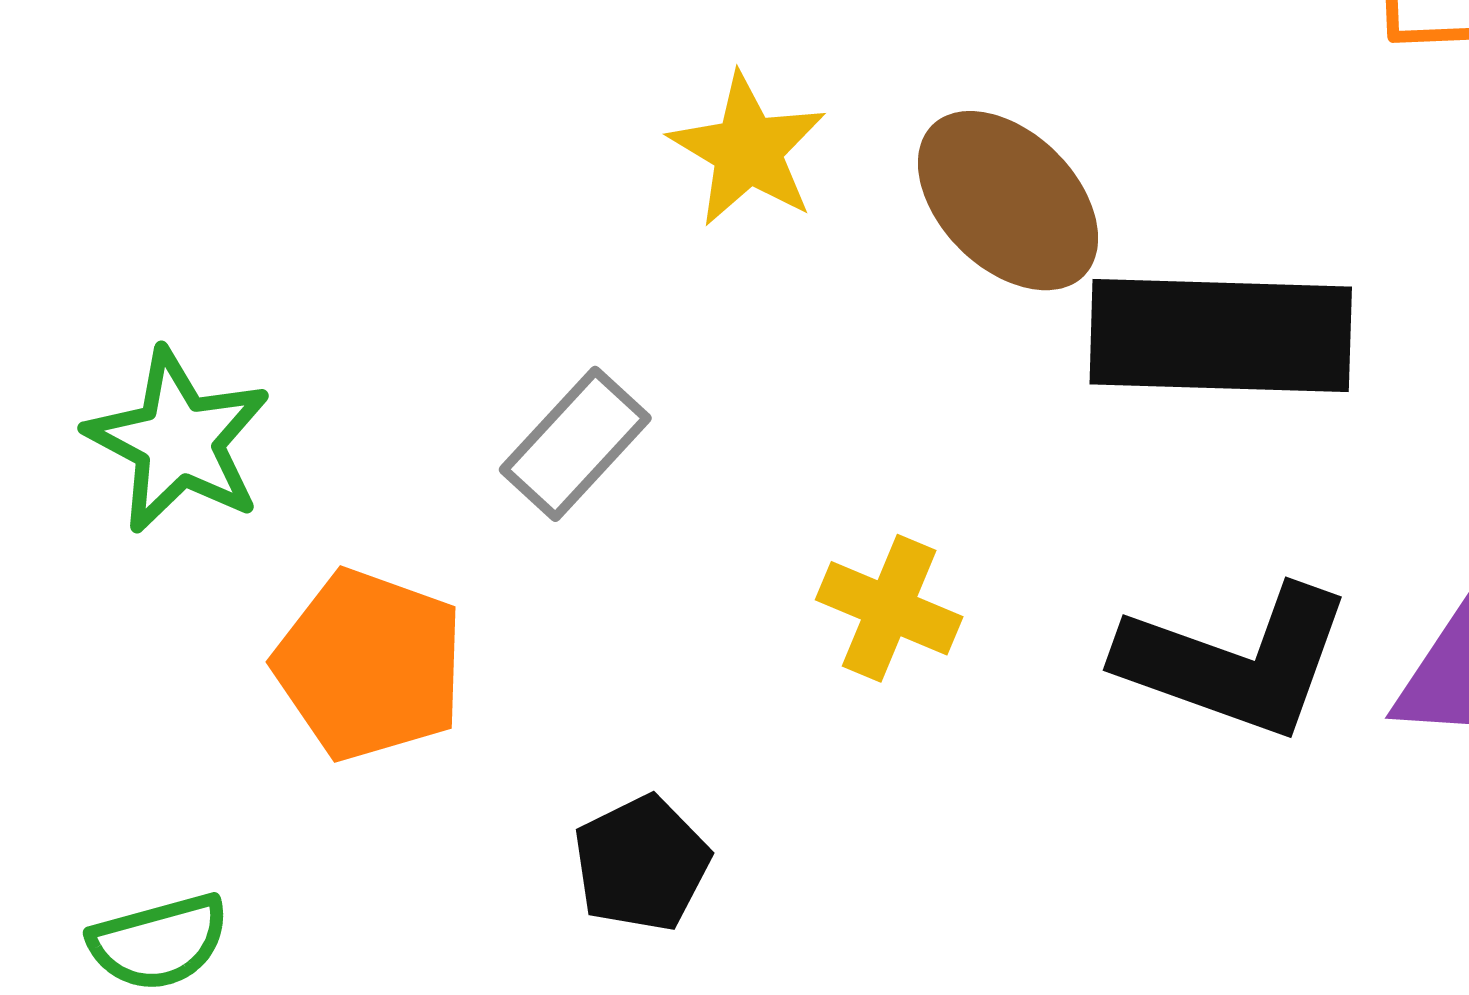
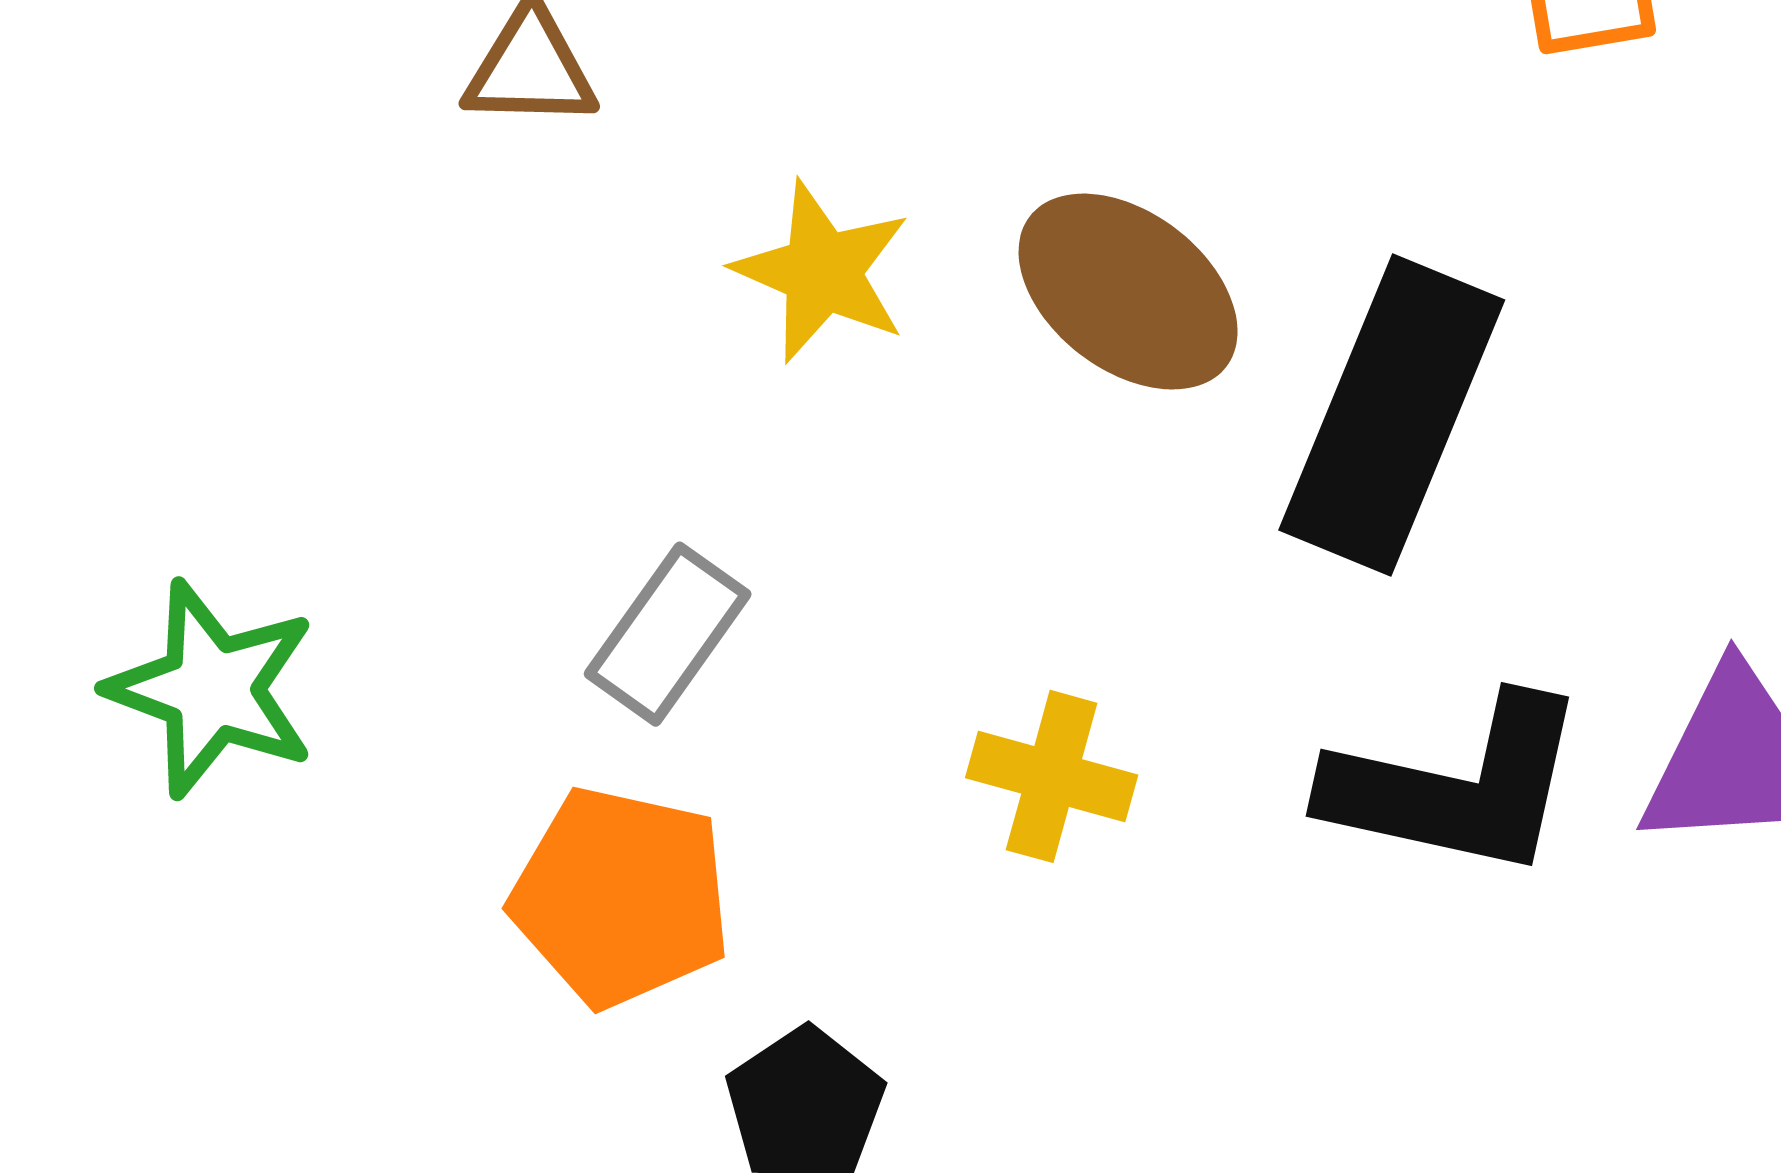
black rectangle: (1221, 335) -> (1392, 415), turned -62
orange pentagon: (369, 665) -> (621, 897), moved

